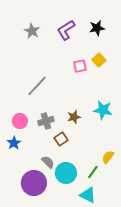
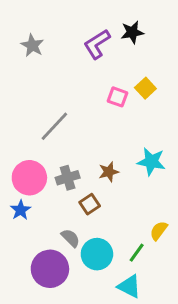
black star: (97, 28) -> (132, 32), moved
gray star: (32, 31) -> (32, 45), moved
pink square: (80, 66) -> (118, 97), turned 32
pink circle: (20, 121) -> (29, 178), size x1.5

